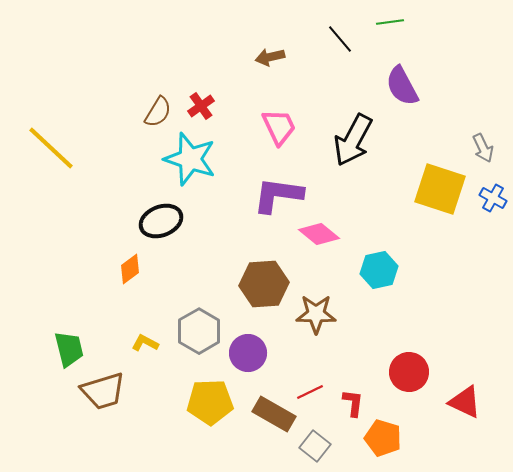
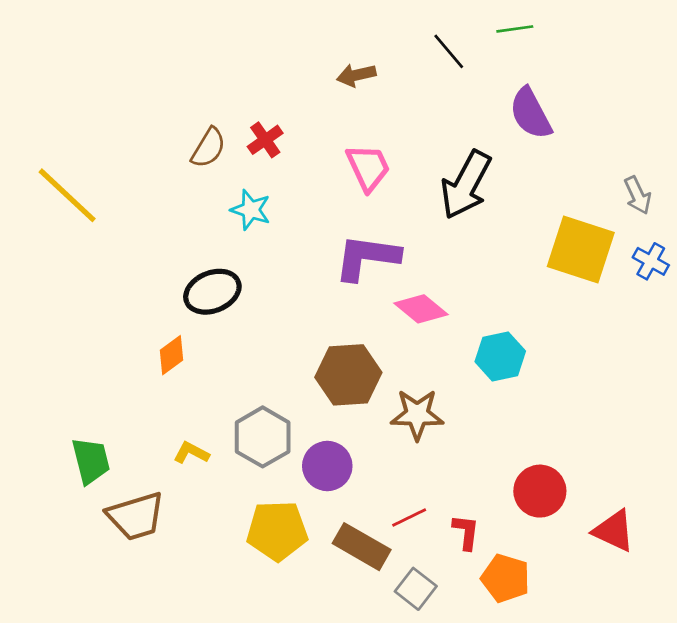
cyan star: (190, 159) -> (251, 210), size x0.6

